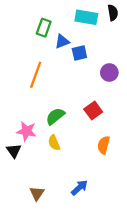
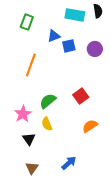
green rectangle: (44, 28) -> (27, 22), moved
purple circle: (109, 73) -> (95, 49), moved
pink star: (26, 131) -> (23, 114), turned 30
orange semicircle: (104, 145) -> (90, 126), turned 42
black triangle: (14, 151) -> (29, 139), moved

